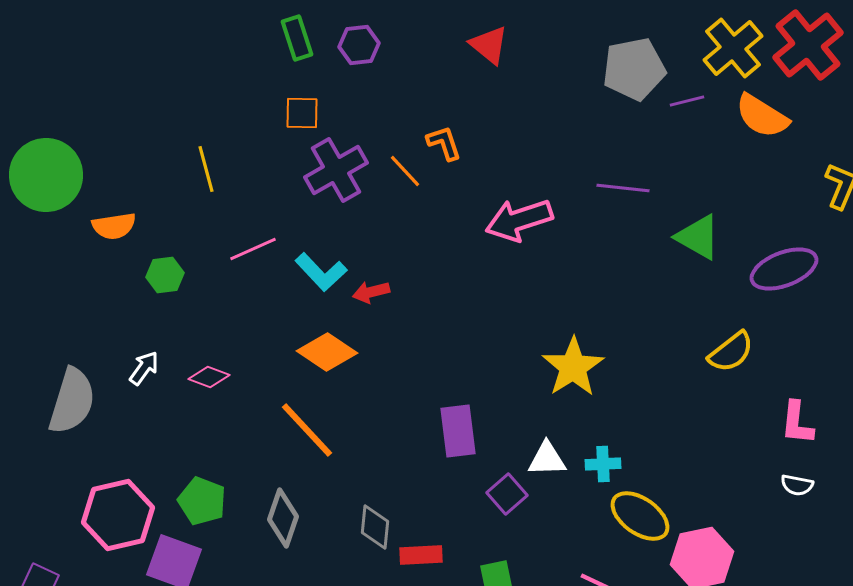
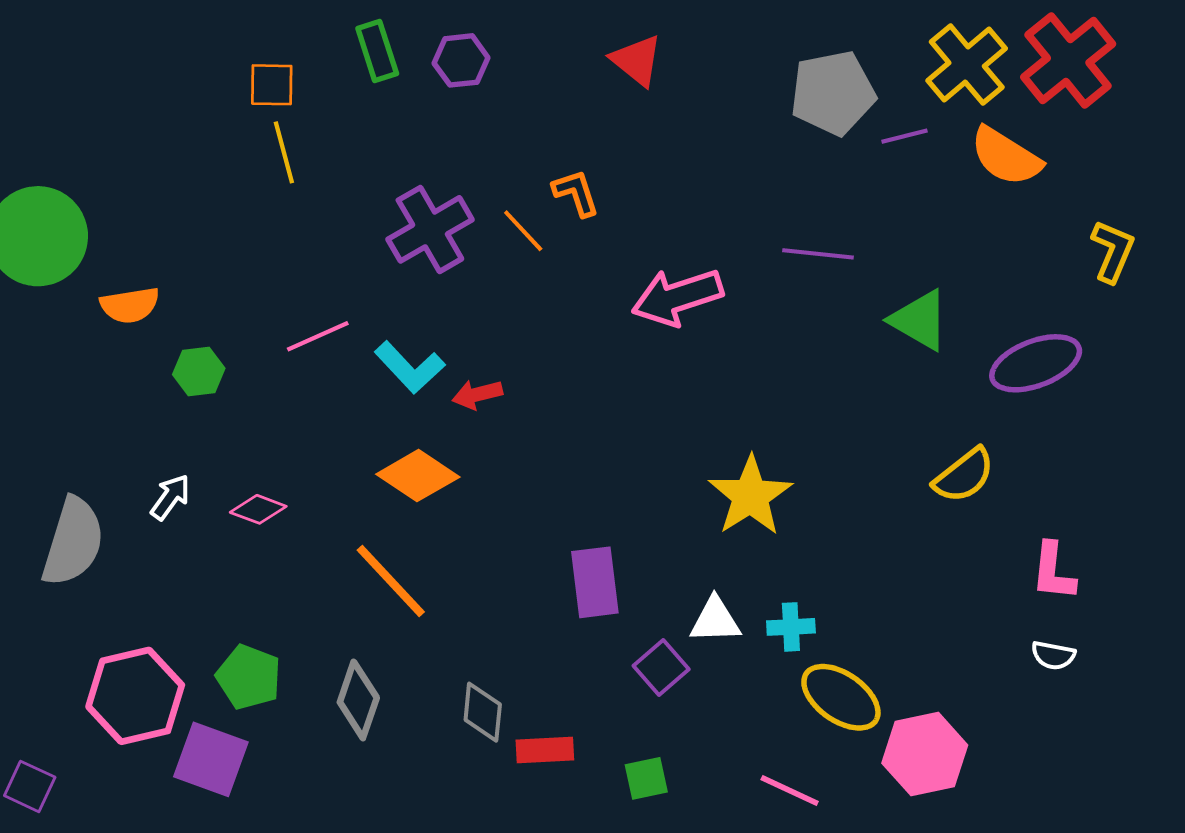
orange square: (302, 113) -> (272, 85), moved
yellow line: (206, 169) -> (284, 152), moved

